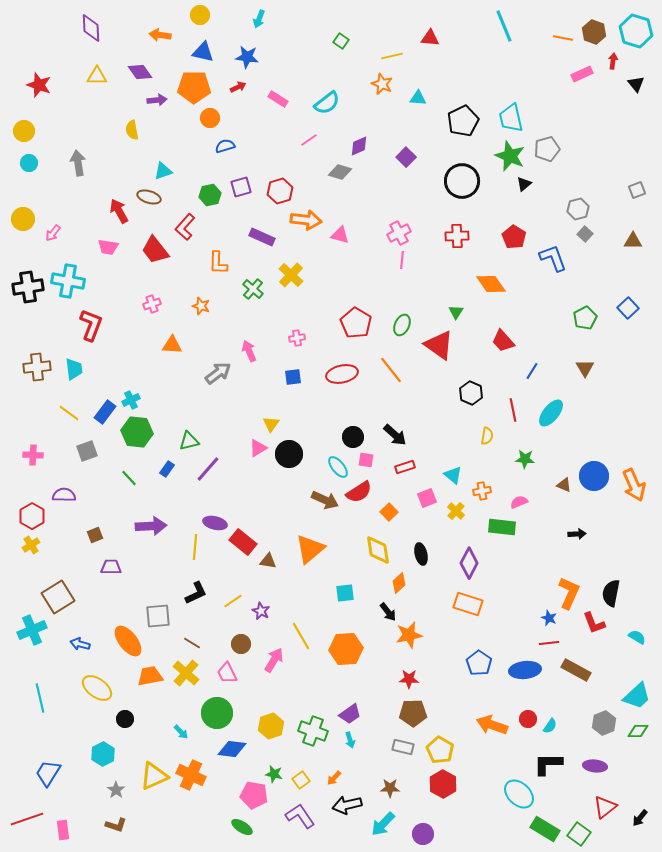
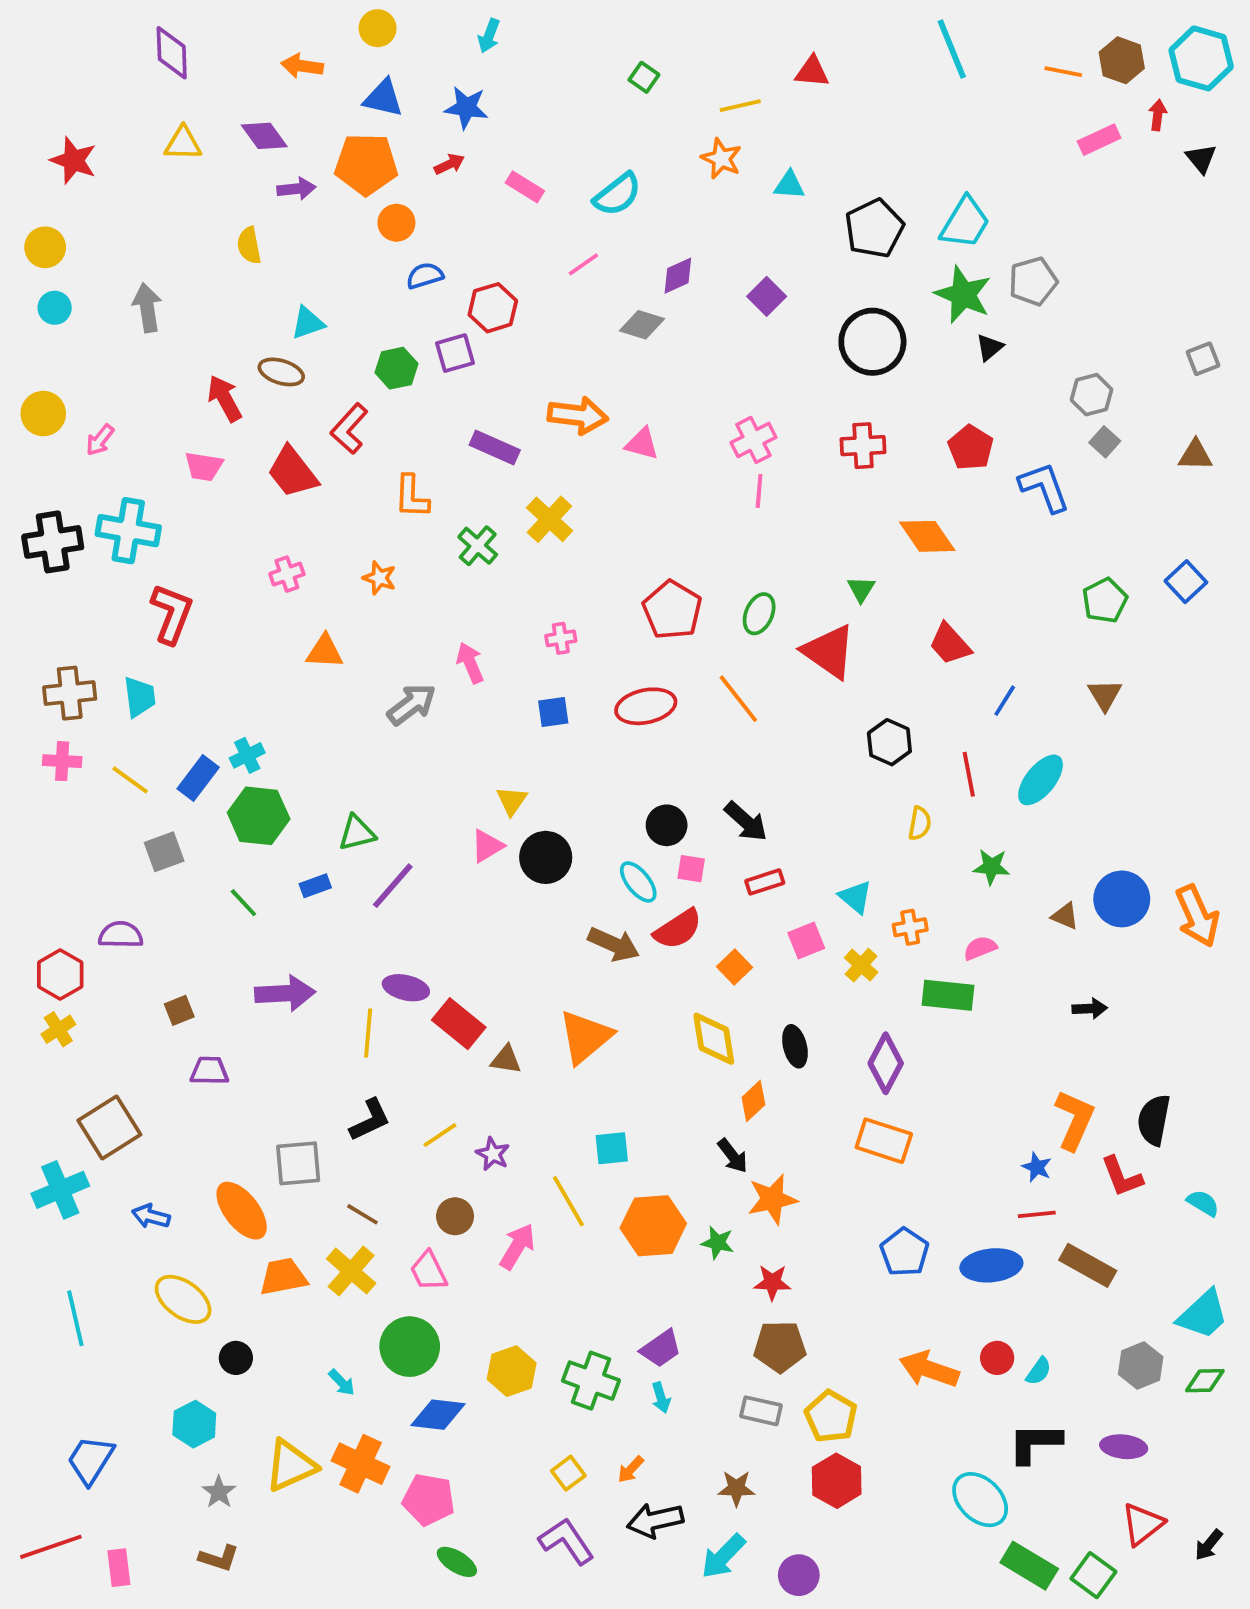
cyan trapezoid: (511, 118) -> (965, 223), turned -136
red hexagon: (280, 191) -> (493, 308), moved
pink cross: (33, 455) -> (62, 761), moved
blue rectangle: (167, 469) -> (315, 886), turned 35
cyan square: (345, 593) -> (612, 1148), moved
green star: (274, 774) -> (718, 1243), moved
pink pentagon: (254, 795) -> (429, 1500), moved

